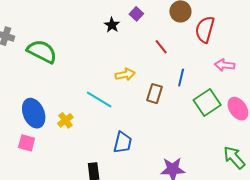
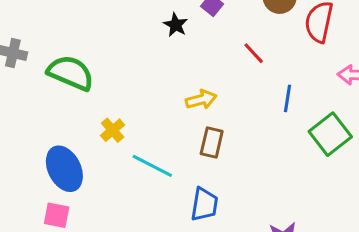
brown rectangle: (154, 94) -> (212, 143), moved
cyan line: (99, 100) -> (152, 166), moved
yellow cross: (65, 120) -> (113, 130), moved

